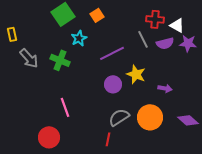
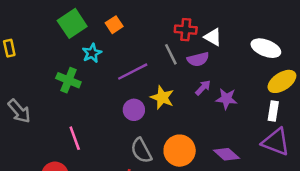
purple star: (188, 43) -> (226, 99), moved
gray arrow: (29, 58) -> (19, 111), moved
purple arrow: (165, 88) -> (203, 88), moved, turned -56
gray semicircle: (119, 117) -> (141, 151), turned -85

